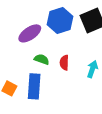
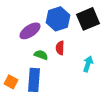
red semicircle: (64, 63) -> (60, 48), moved

